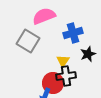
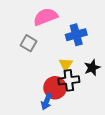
gray square: (28, 41) -> (29, 43), size x0.7
black star: (88, 54) -> (92, 68), moved

